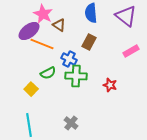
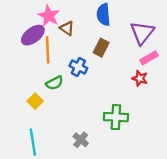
purple triangle: (126, 16) -> (142, 33), moved, turned 30
orange line: (42, 44) -> (48, 50), turned 65
green cross: (76, 76) -> (116, 117), moved
red star: (110, 85) -> (140, 78), moved

